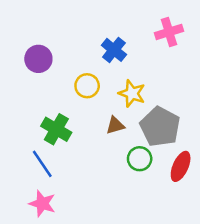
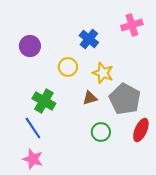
green circle: (140, 159) -> (101, 132), moved

